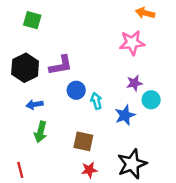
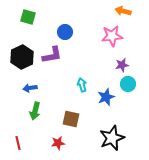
purple star: (134, 83) -> (122, 65), moved
blue circle: (76, 90) -> (65, 32), moved
red star: (89, 170) -> (58, 143), moved

